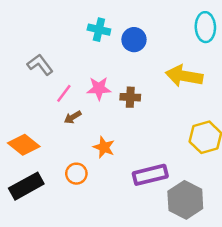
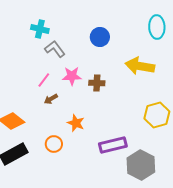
cyan cross: (99, 30) -> (40, 29), moved
gray L-shape: (40, 65) -> (55, 49), moved

